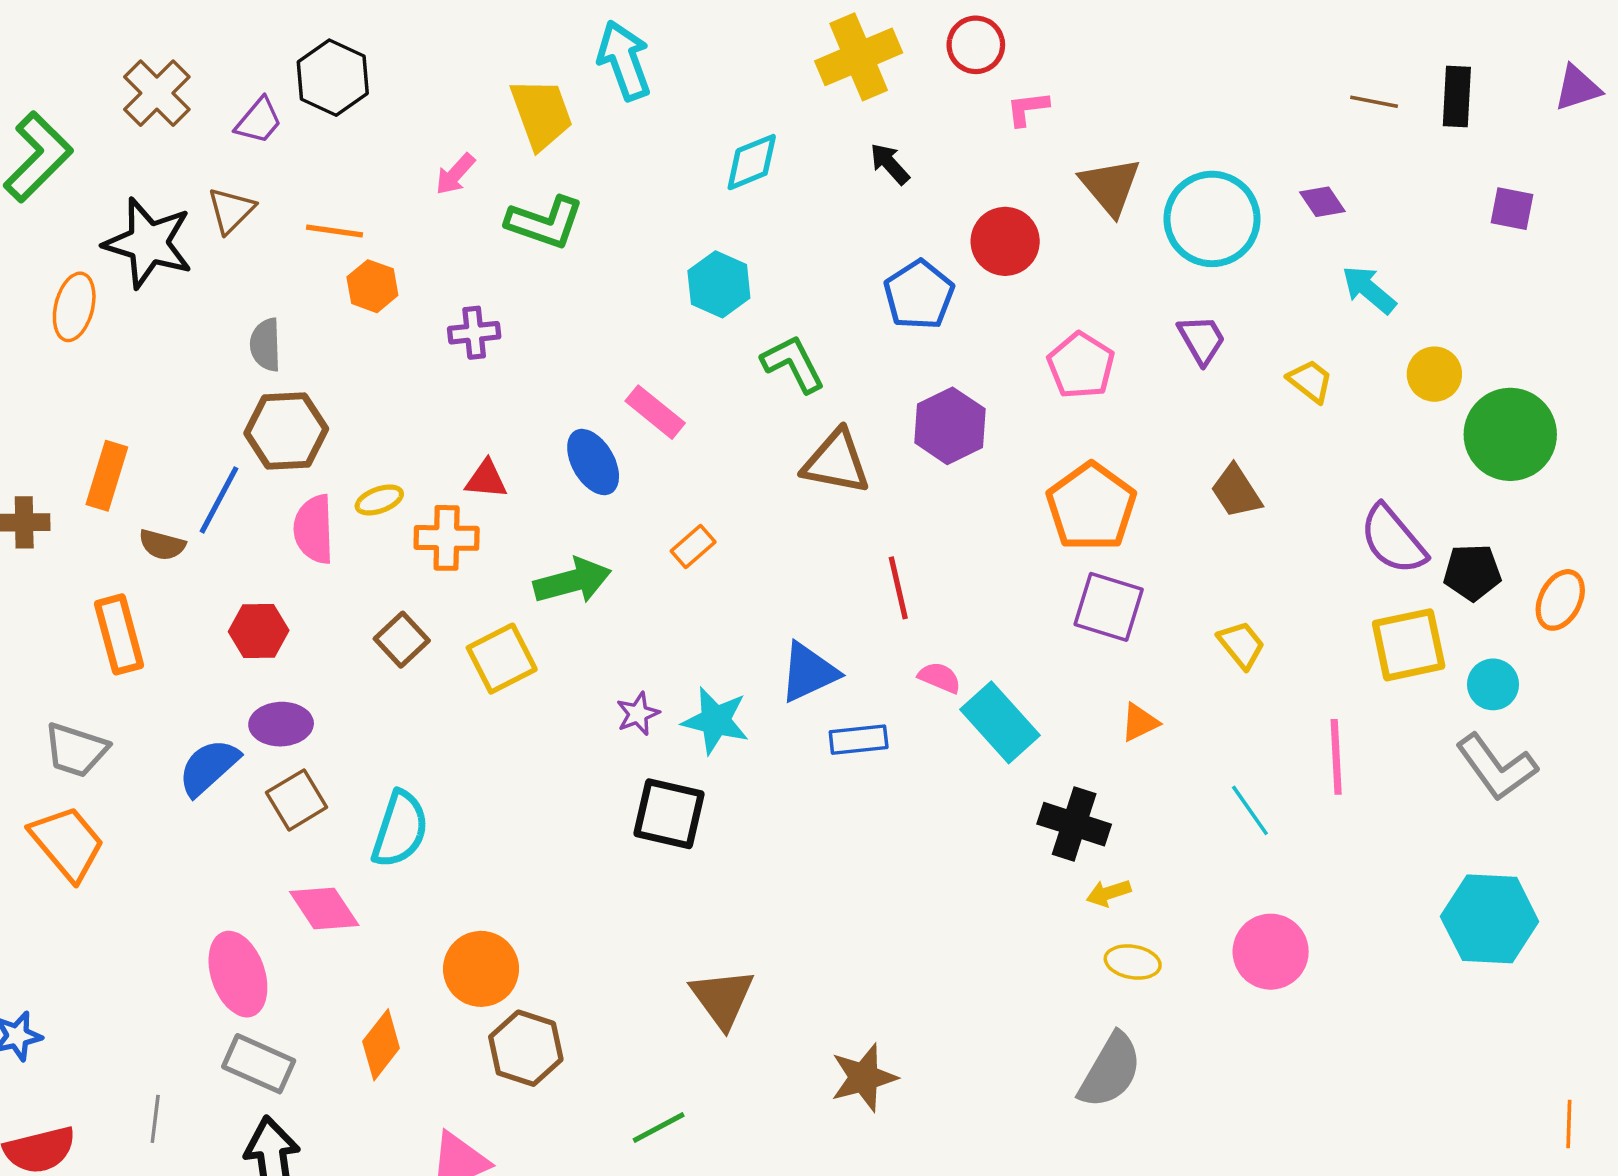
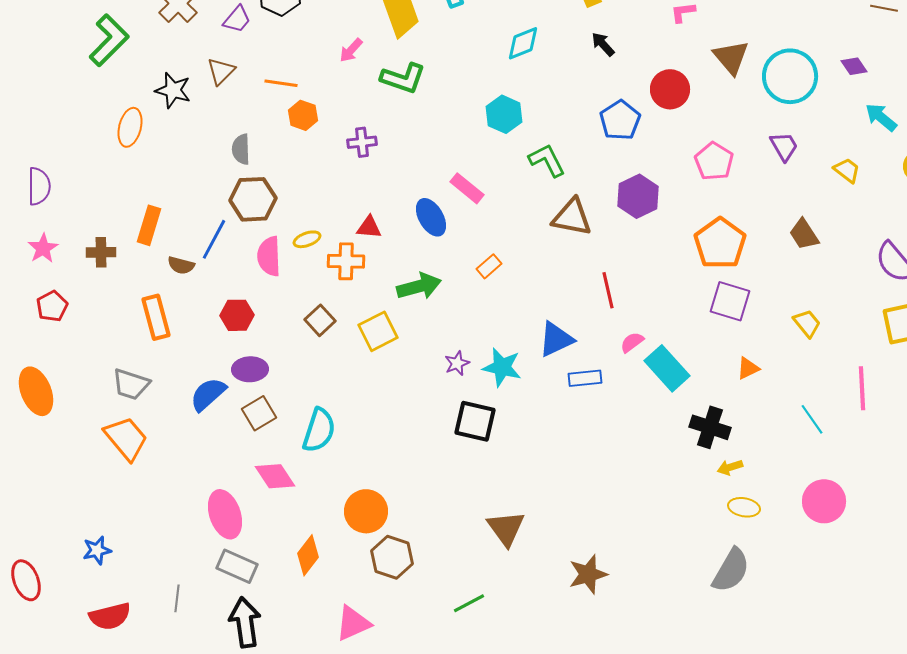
black star: (148, 243) -> (173, 90), size x0.7
pink semicircle: (940, 678) -> (632, 342), turned -60

